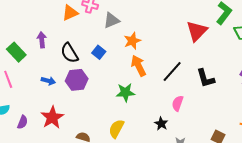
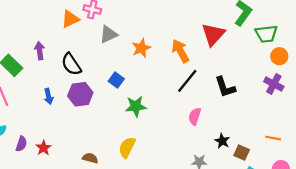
gray triangle: (111, 20) -> (108, 34), moved
blue square: (99, 52) -> (116, 80), moved
orange arrow: (139, 66) -> (180, 51), moved
blue arrow: (48, 81) -> (49, 96), turned 64
red star: (52, 117) -> (44, 148), moved, size x0.6
black star: (161, 124) -> (222, 141), moved

